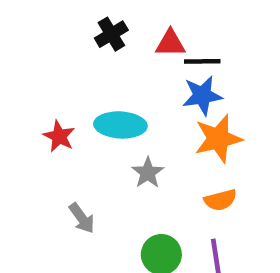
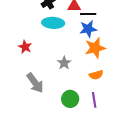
cyan ellipse: (120, 125) -> (53, 23), moved
gray arrow: (82, 218) -> (35, 83), size x1.5

